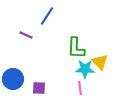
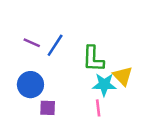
blue line: (47, 16) -> (55, 45), moved
blue circle: (13, 79) -> (30, 85), moved

